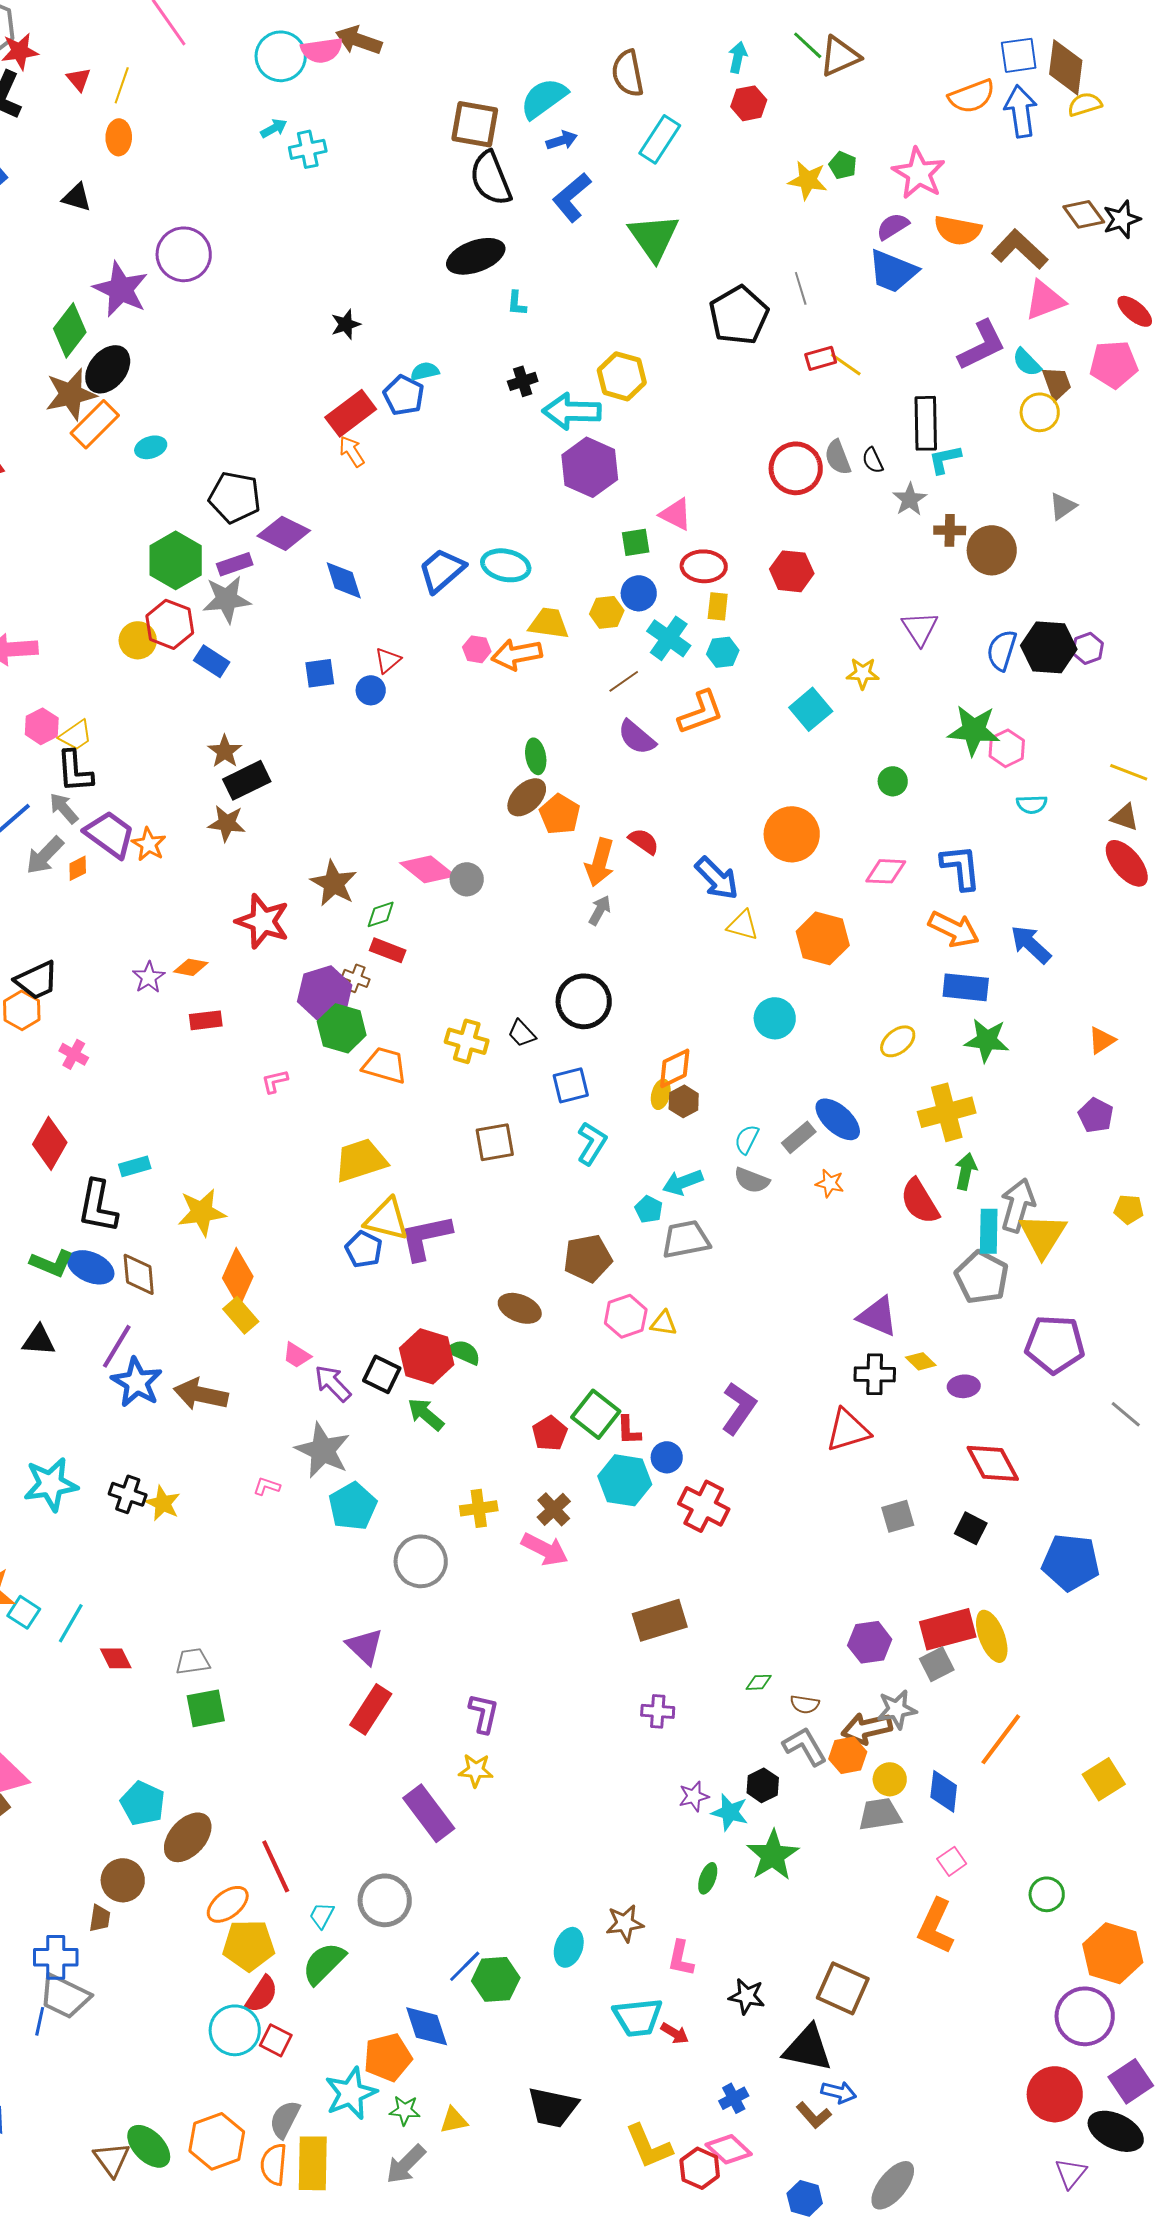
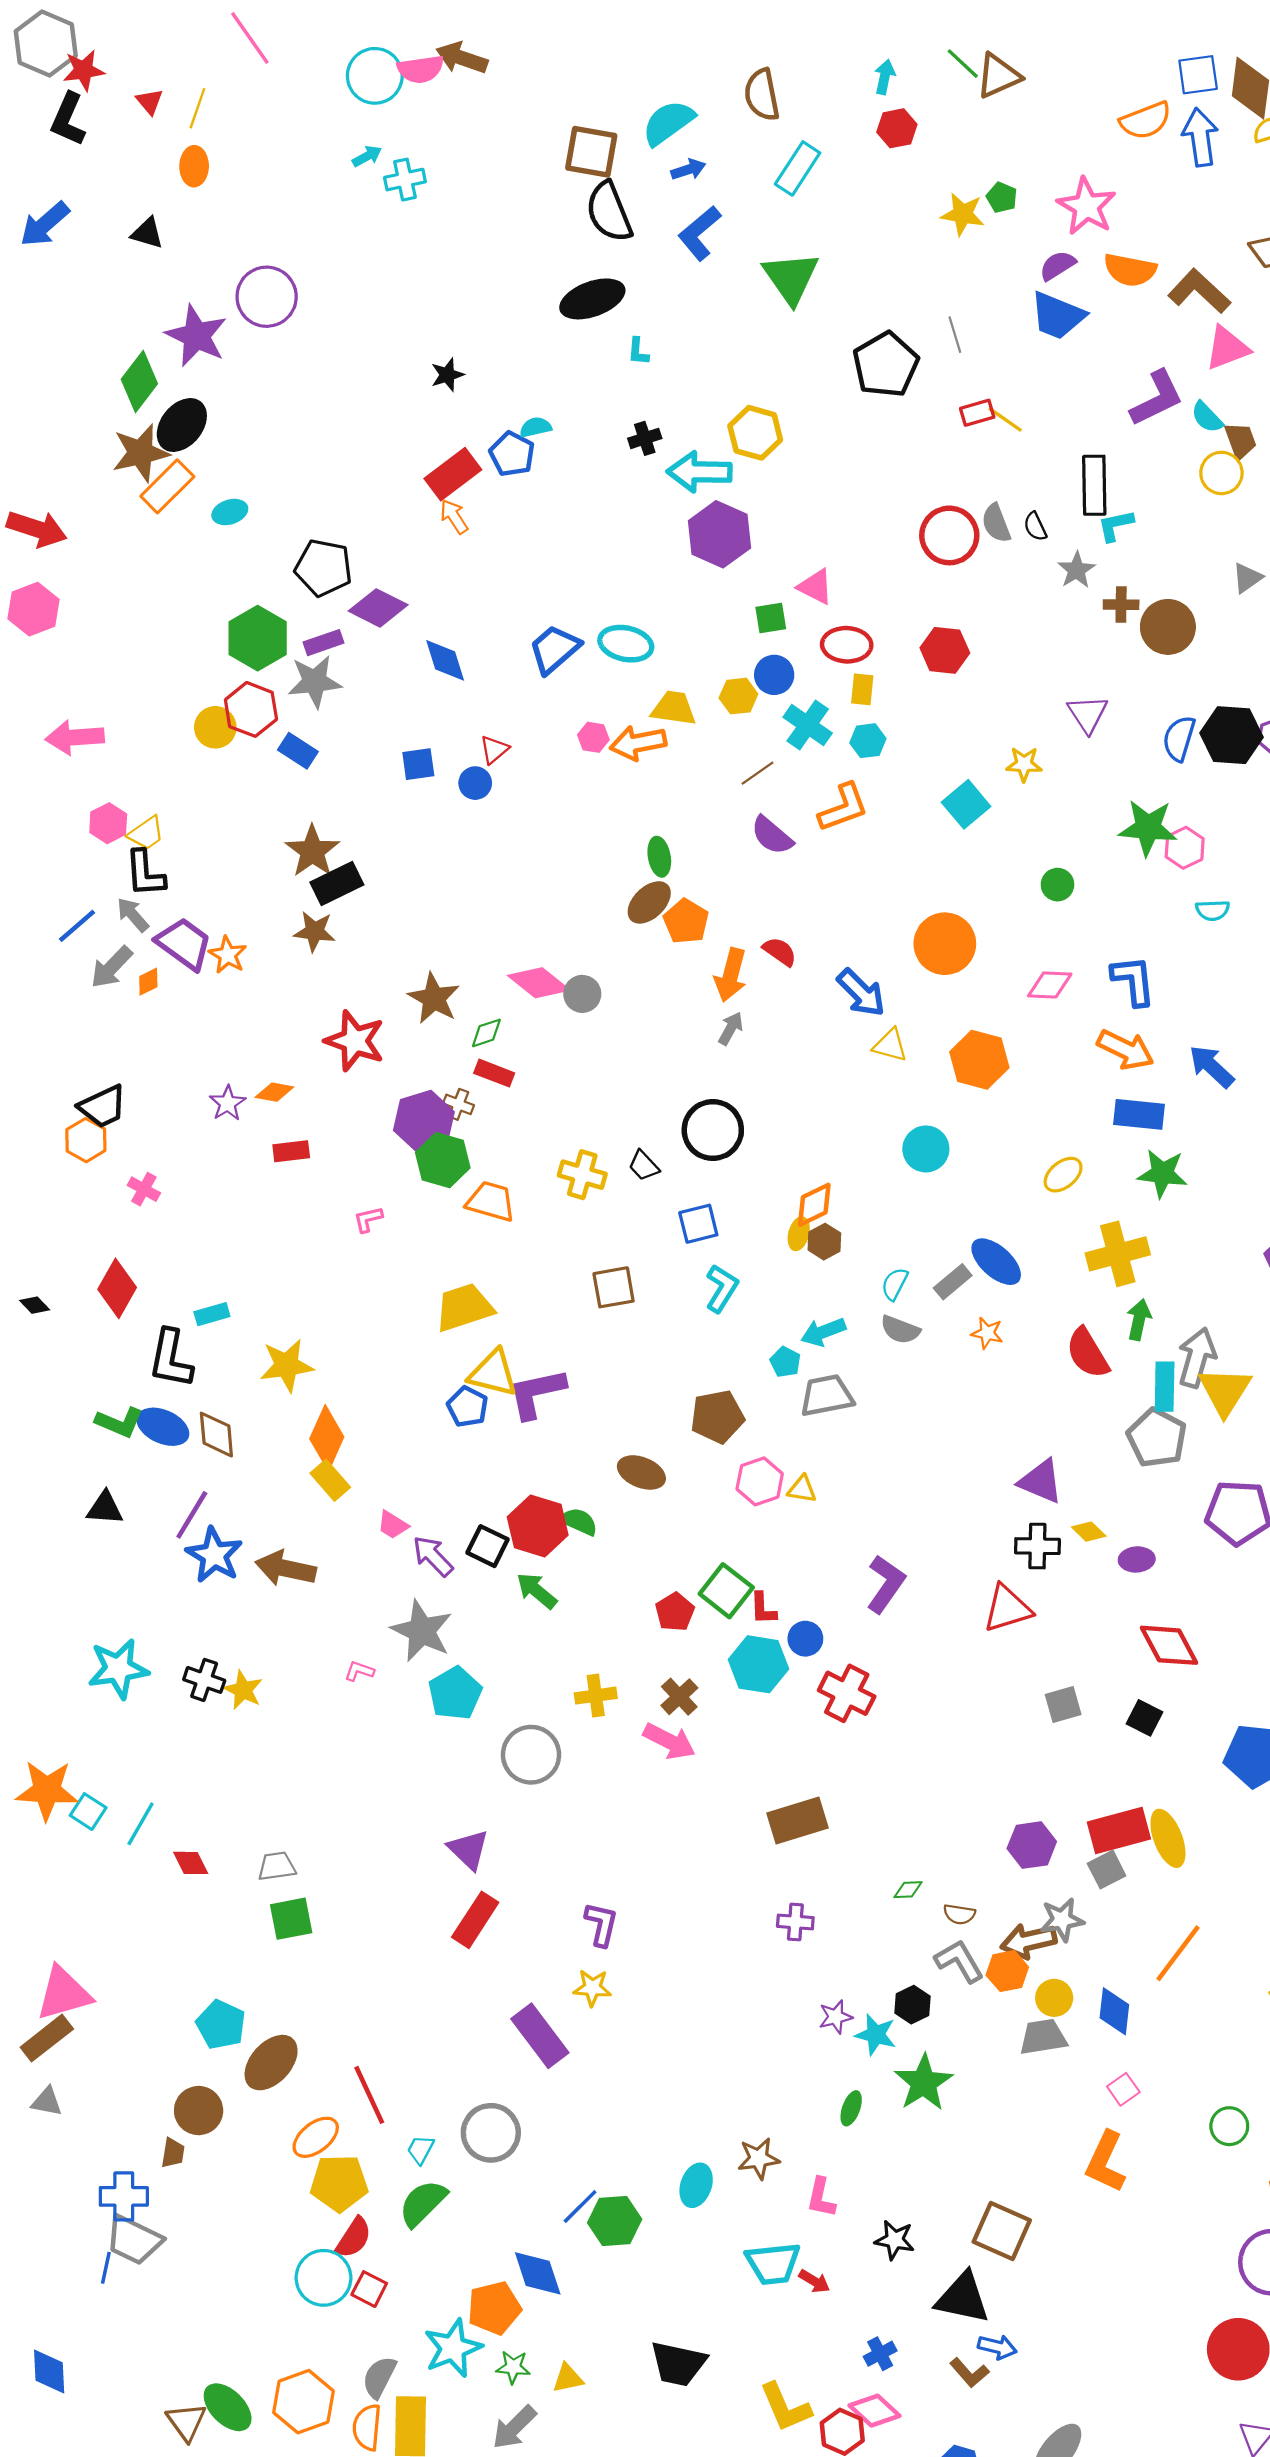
brown star: (225, 751) -> (312, 851), size x1.4

